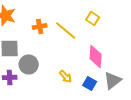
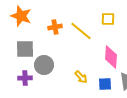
yellow square: (93, 18) -> (108, 19), turned -32
blue square: (90, 83) -> (105, 84), turned -32

